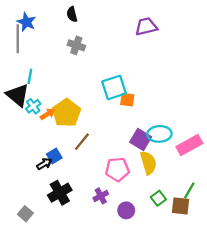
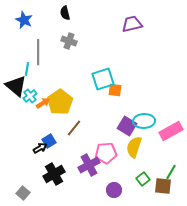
gray line: (18, 39) -> (38, 52), moved
yellow semicircle: (148, 163) -> (134, 147), turned -145
purple cross: (101, 196) -> (89, 165), moved, size x1.5

